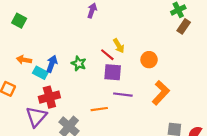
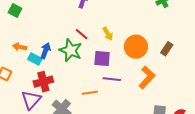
brown rectangle: (184, 26) -> (167, 49), moved
red line: (107, 55) -> (82, 34), moved
orange circle: (149, 60) -> (136, 47), size x1.5
green star: (79, 63) -> (71, 50), size x1.6

